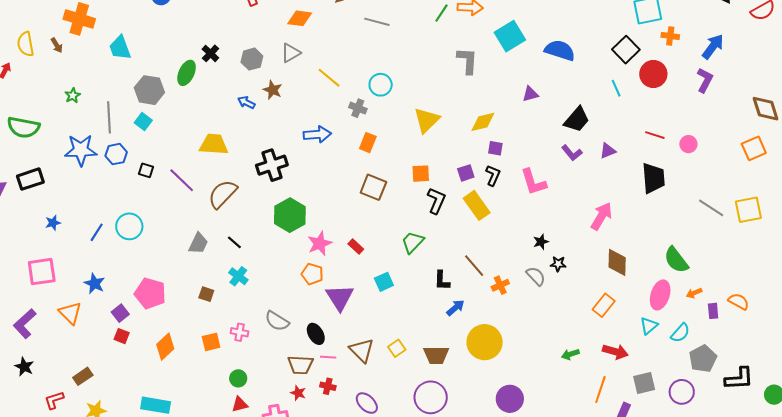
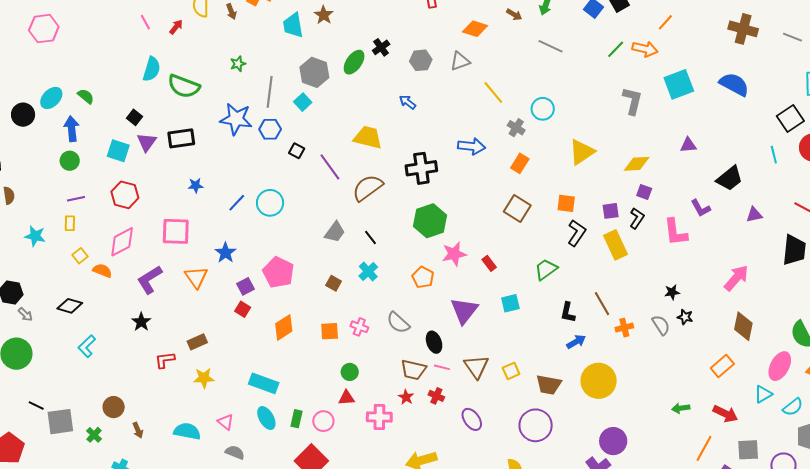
blue semicircle: (560, 50) -> (734, 84), moved
brown star: (273, 90) -> (324, 15), moved
purple L-shape: (572, 153) -> (701, 208), moved
orange pentagon: (312, 274) -> (423, 277), moved

